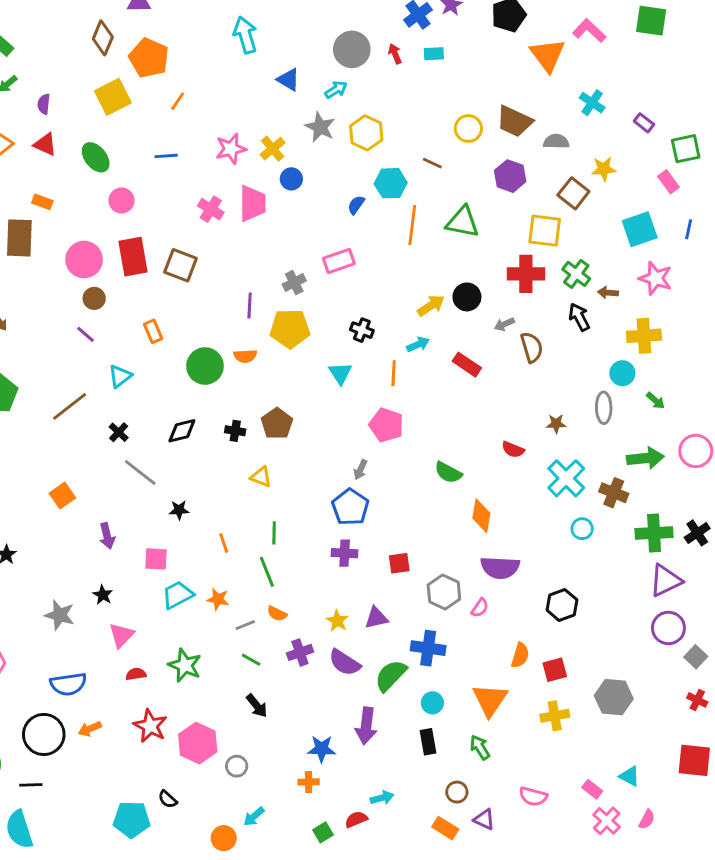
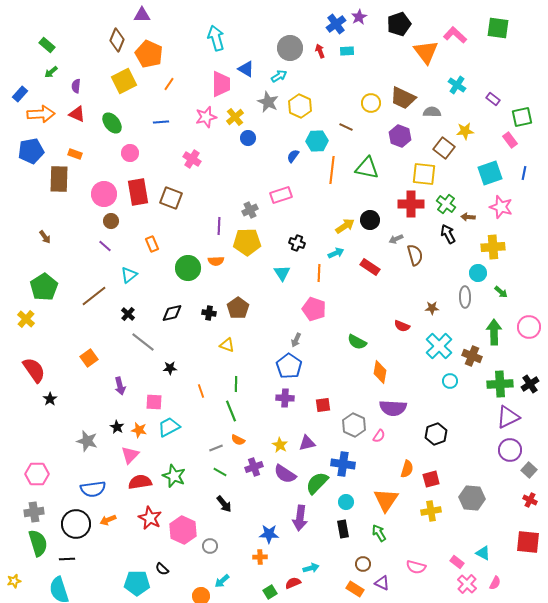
pink trapezoid: (252, 203) -> (221, 84), moved
green arrow: (645, 458) -> (494, 332), turned -85
orange star: (218, 599) -> (139, 430), moved
red semicircle: (136, 674) -> (140, 482), size x1.6

